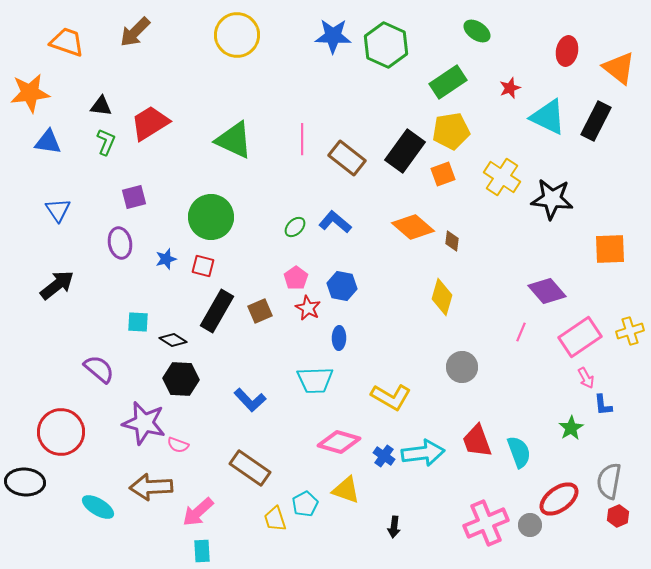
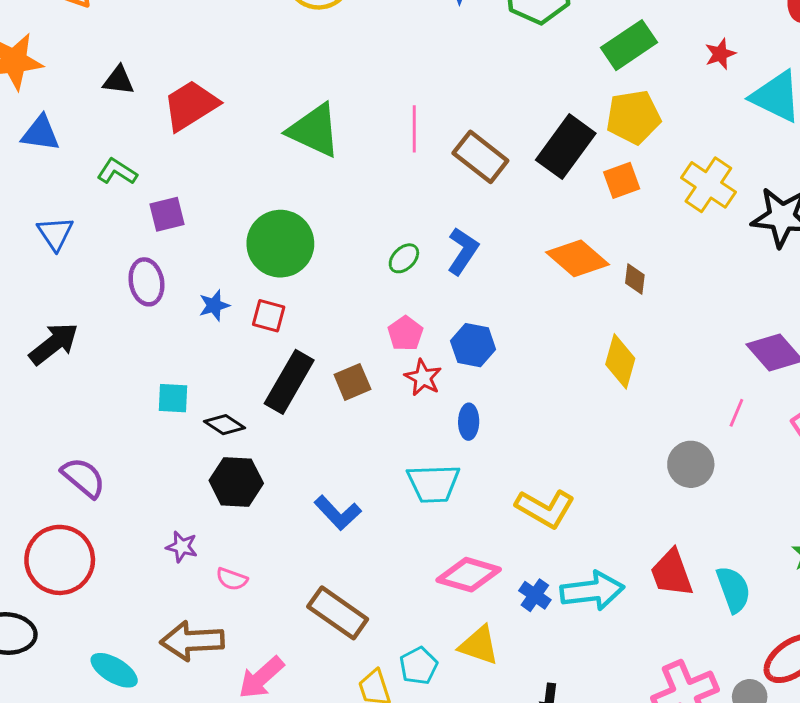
green L-shape: (106, 142) -> (117, 172), moved, turned -80
blue L-shape: (335, 222) -> (463, 251), turned 84
gray circle: (462, 367) -> (691, 464), moved
purple semicircle: (99, 369) -> (83, 478), moved
purple star: (144, 423) -> (182, 547), size x0.5

